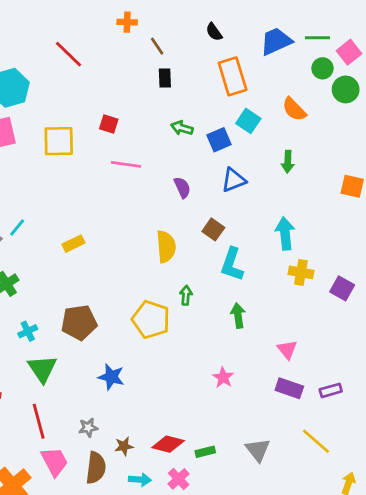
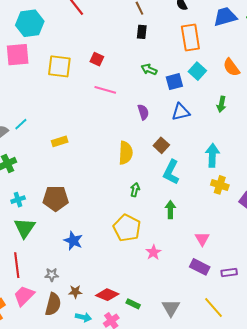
yellow pentagon: (151, 320) -> (127, 228), moved
green rectangle: (205, 452) -> (133, 304), turned 32
pink trapezoid: (55, 462) -> (24, 296), turned -115

